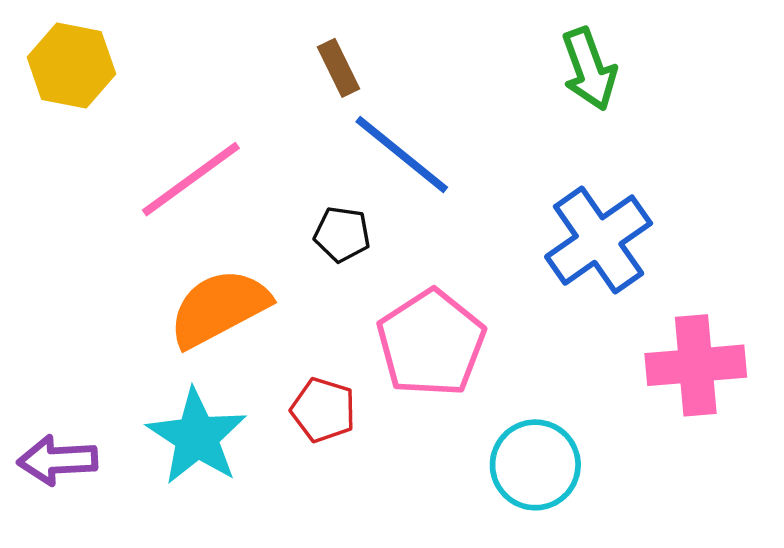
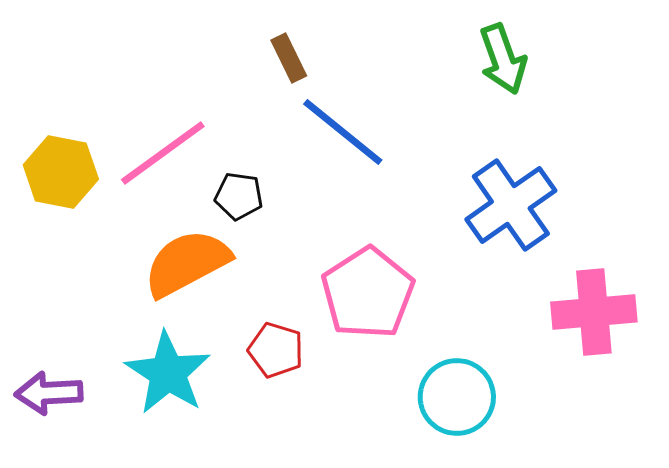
yellow hexagon: (71, 66) -> (61, 172), moved
black pentagon: (342, 234) -> (239, 196), moved

